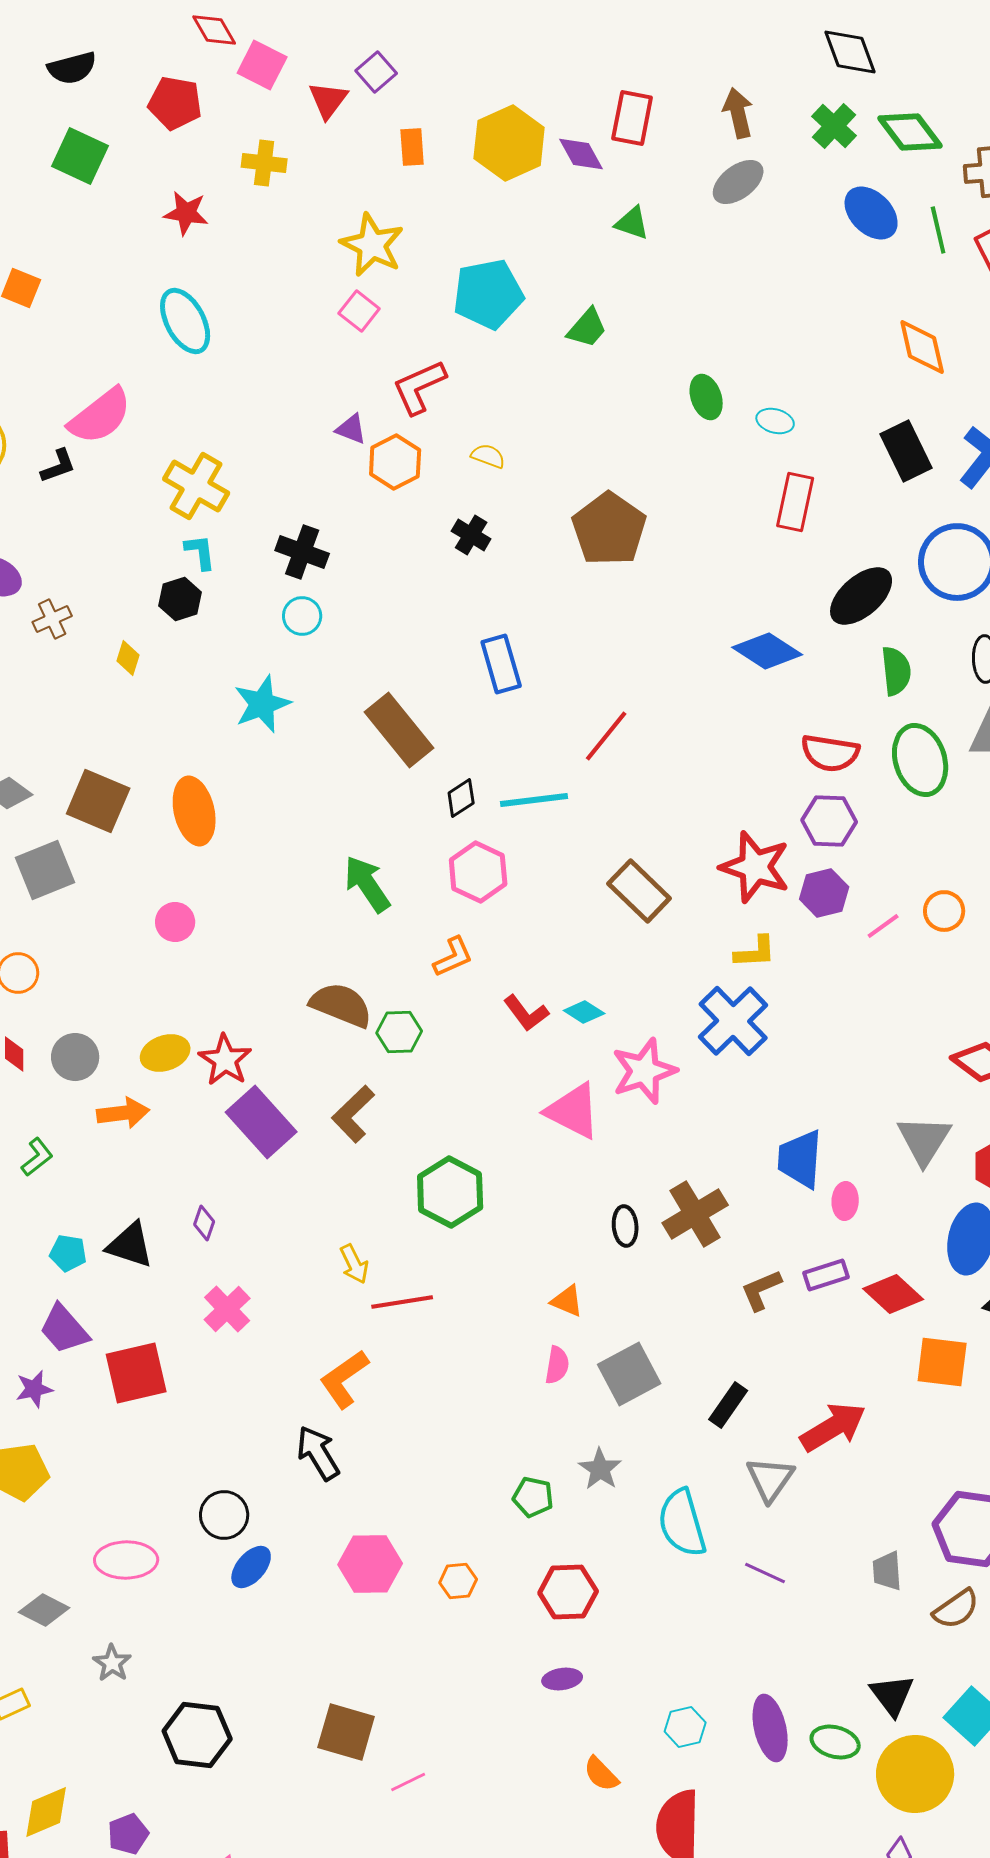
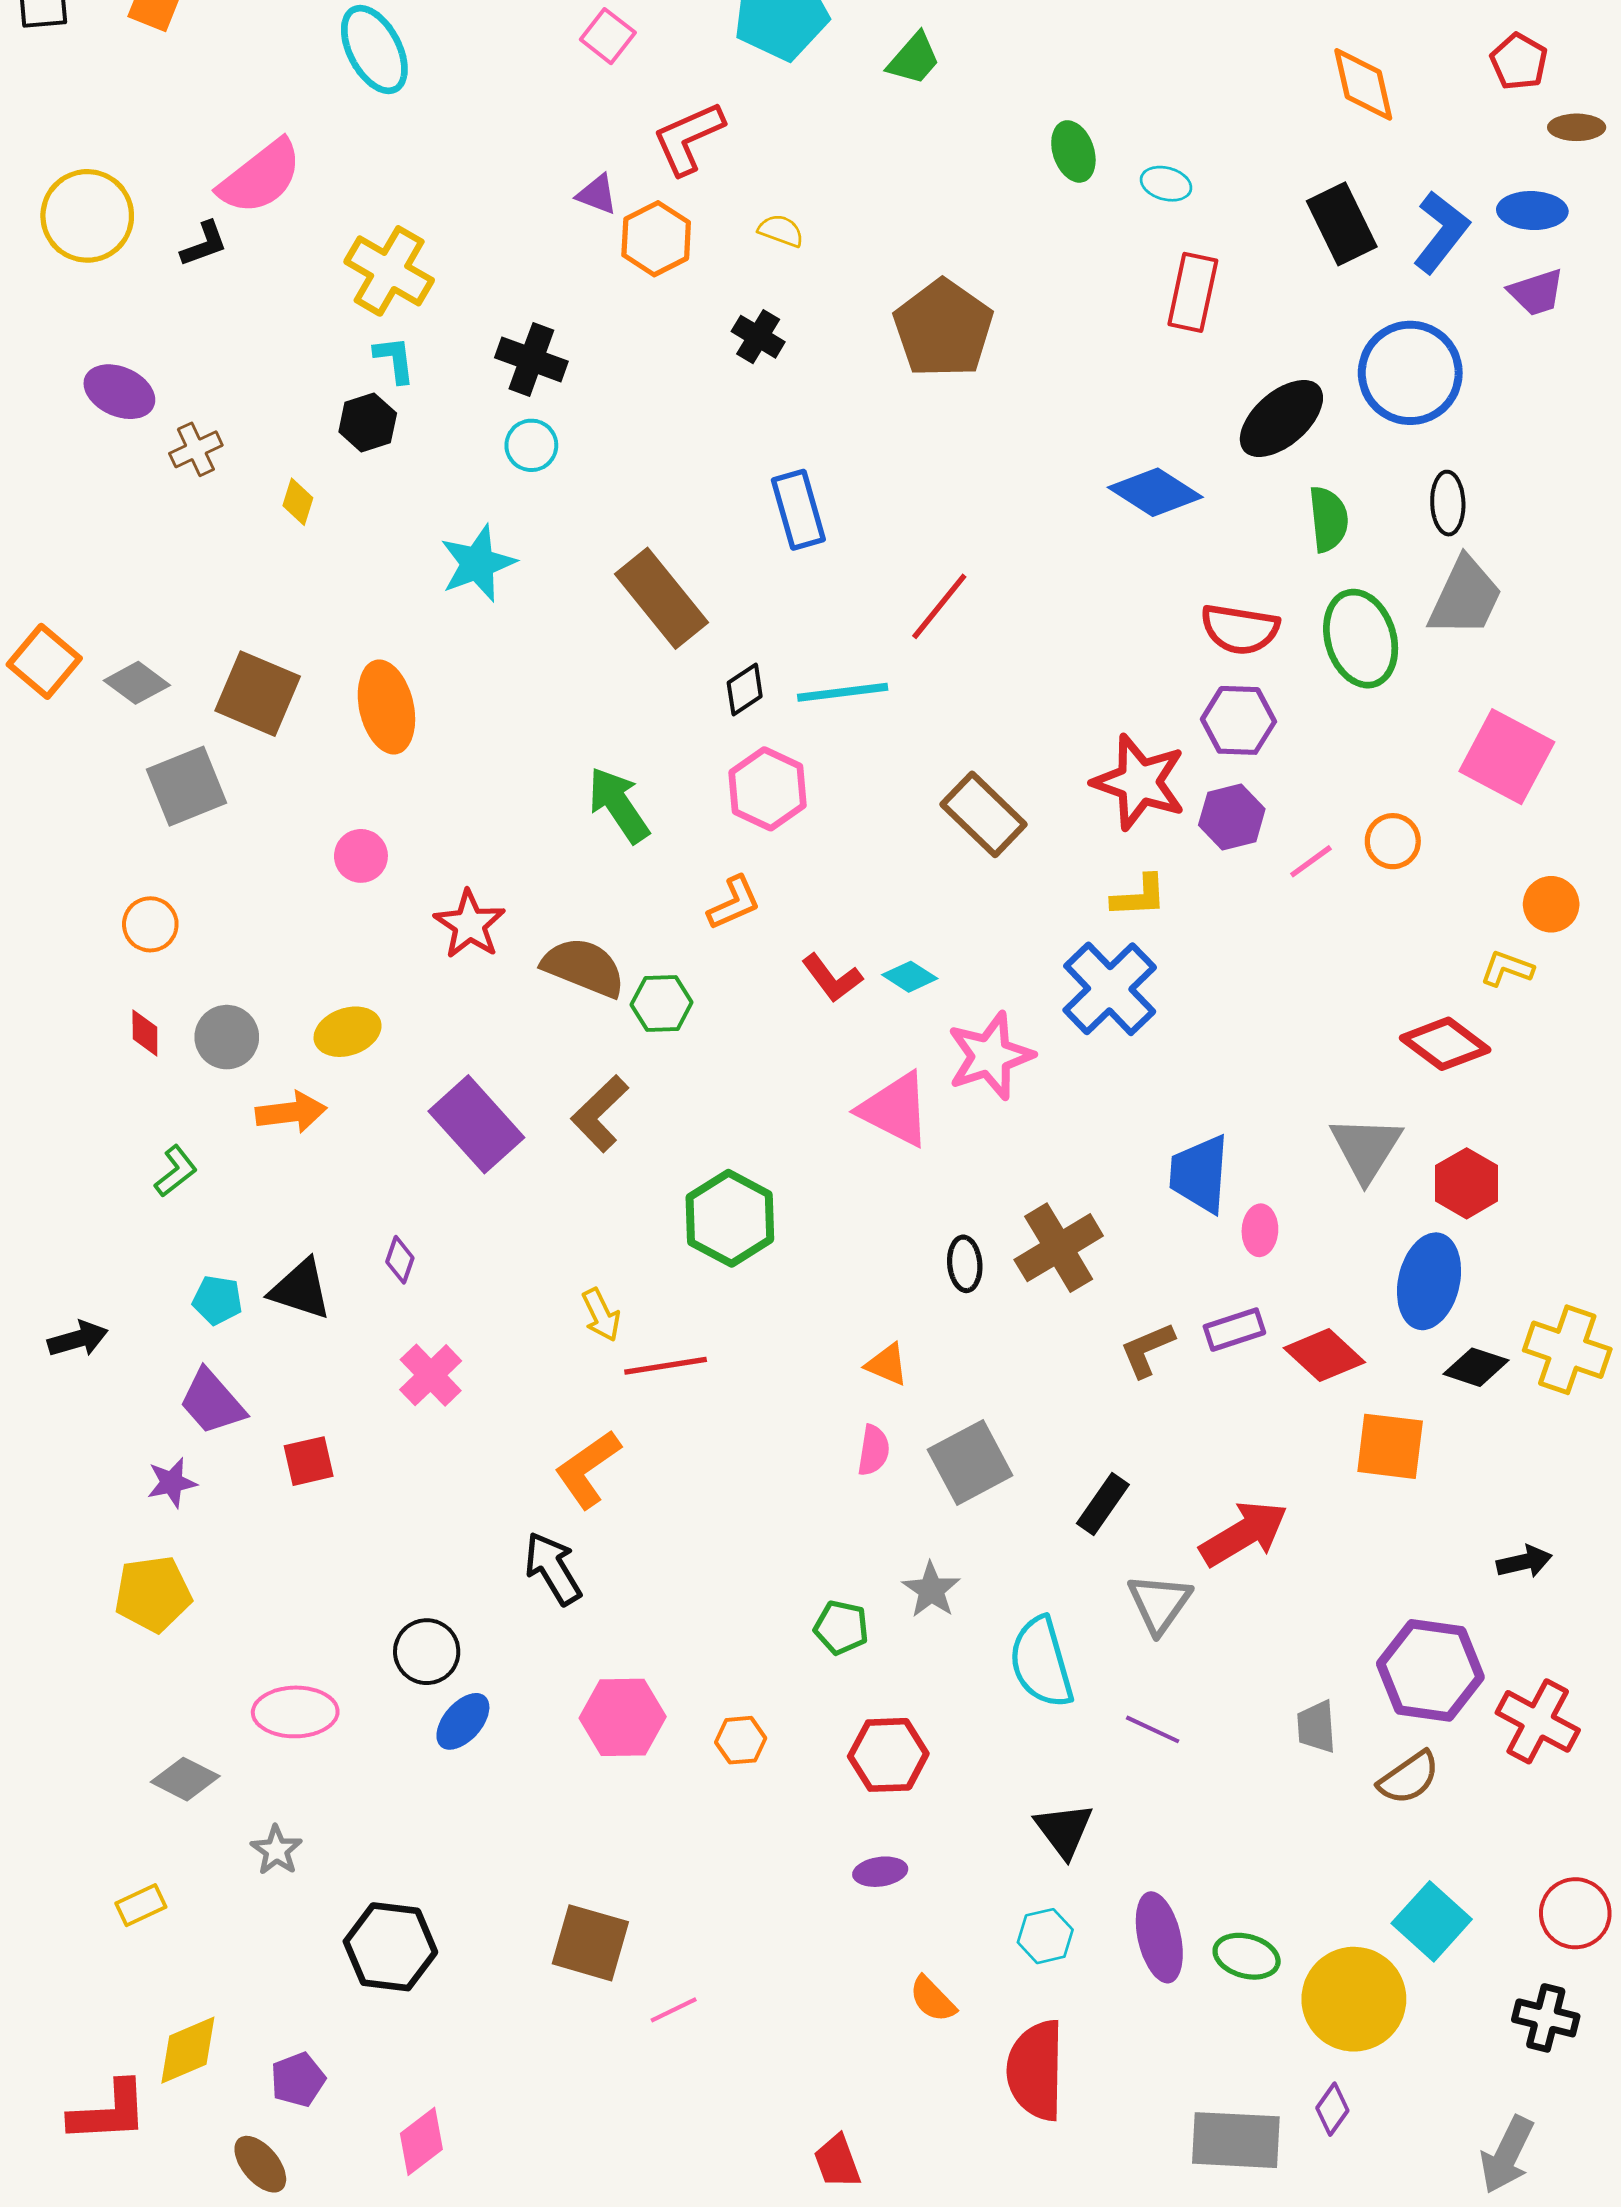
red star: (225, 1060) -> (470, 924), moved
red square: (136, 1373) -> (309, 1461), size x0.6
black triangle: (892, 1695) -> (1064, 1830), moved

